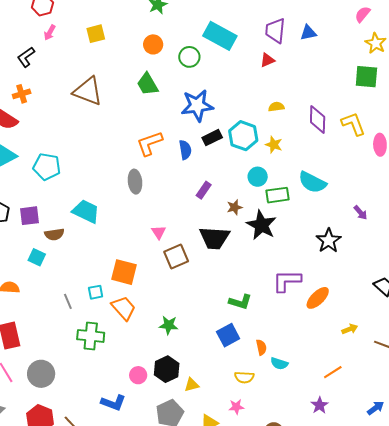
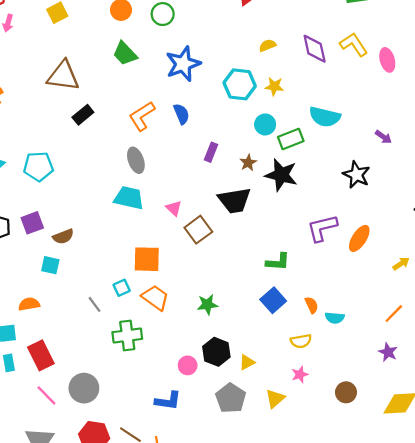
black rectangle: (212, 138) -> (83, 115), moved
cyan trapezoid: (86, 211) -> (129, 198), moved

